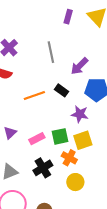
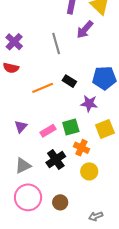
purple arrow: (79, 66) -> (85, 30), moved
yellow square: (83, 140) -> (105, 129), moved

